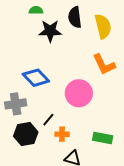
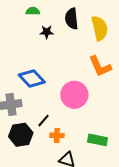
black star: (50, 31) -> (47, 32), size x0.6

